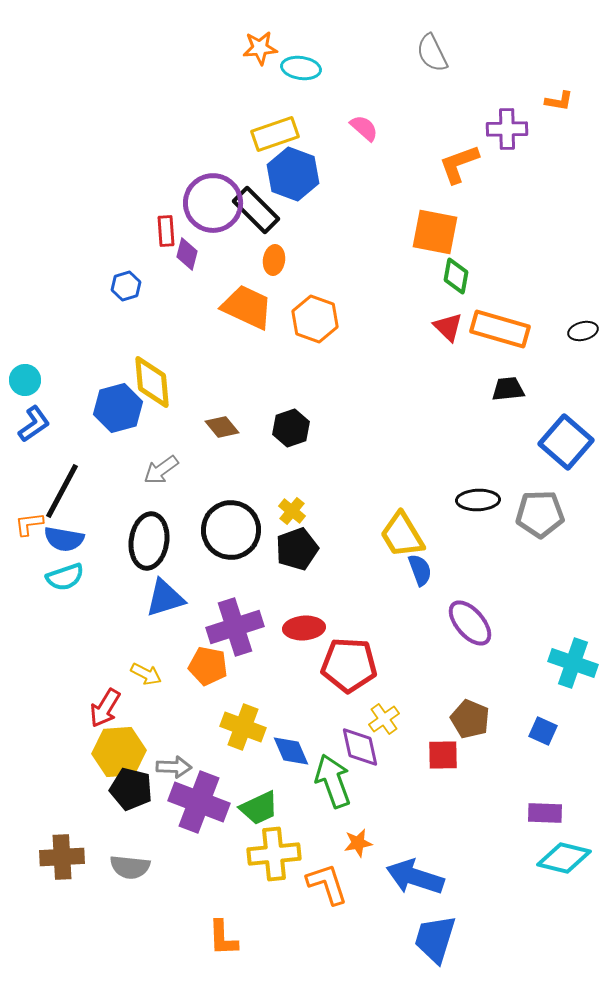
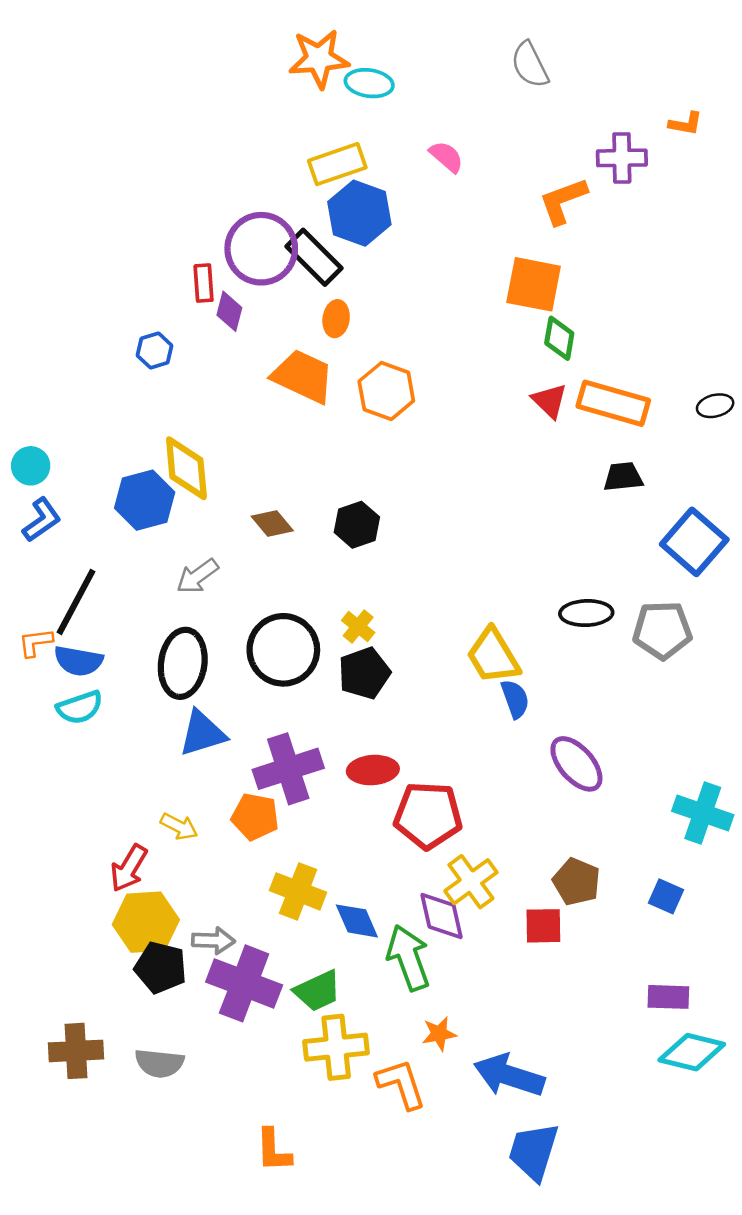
orange star: (260, 48) -> (319, 59), size x1.4
yellow cross: (384, 719) -> (471, 882), size x1.4

